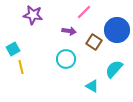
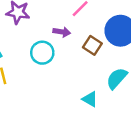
cyan circle: (66, 59) -> (42, 53), moved

